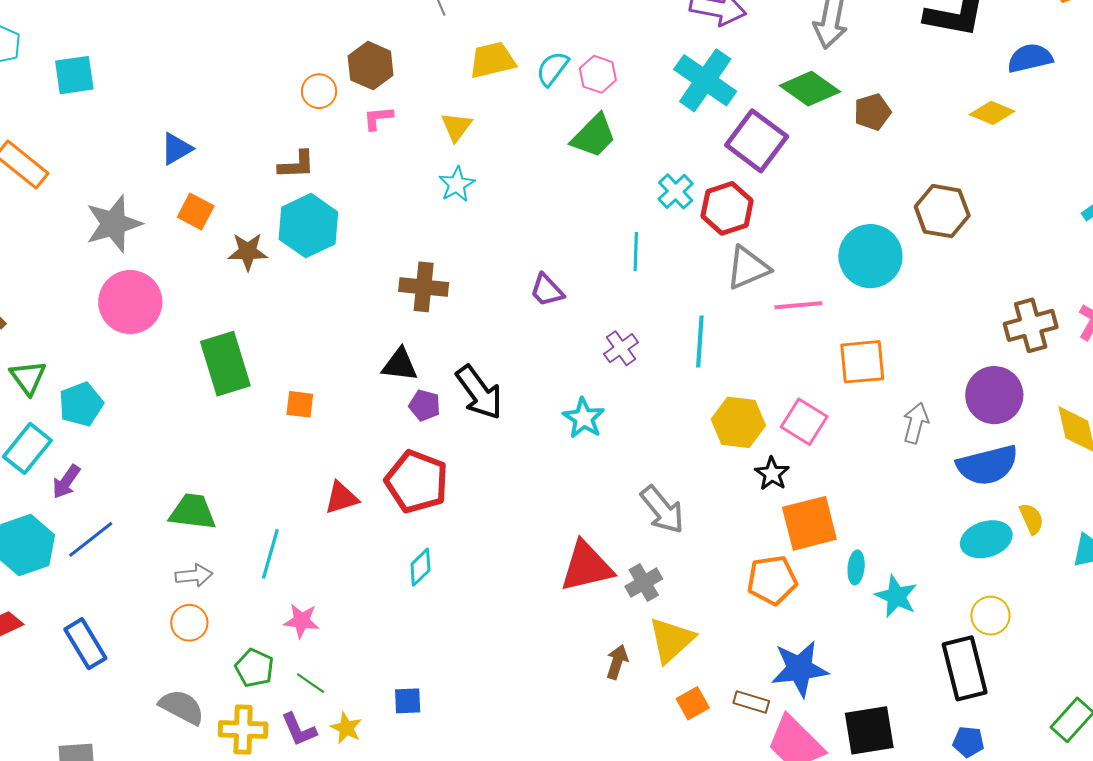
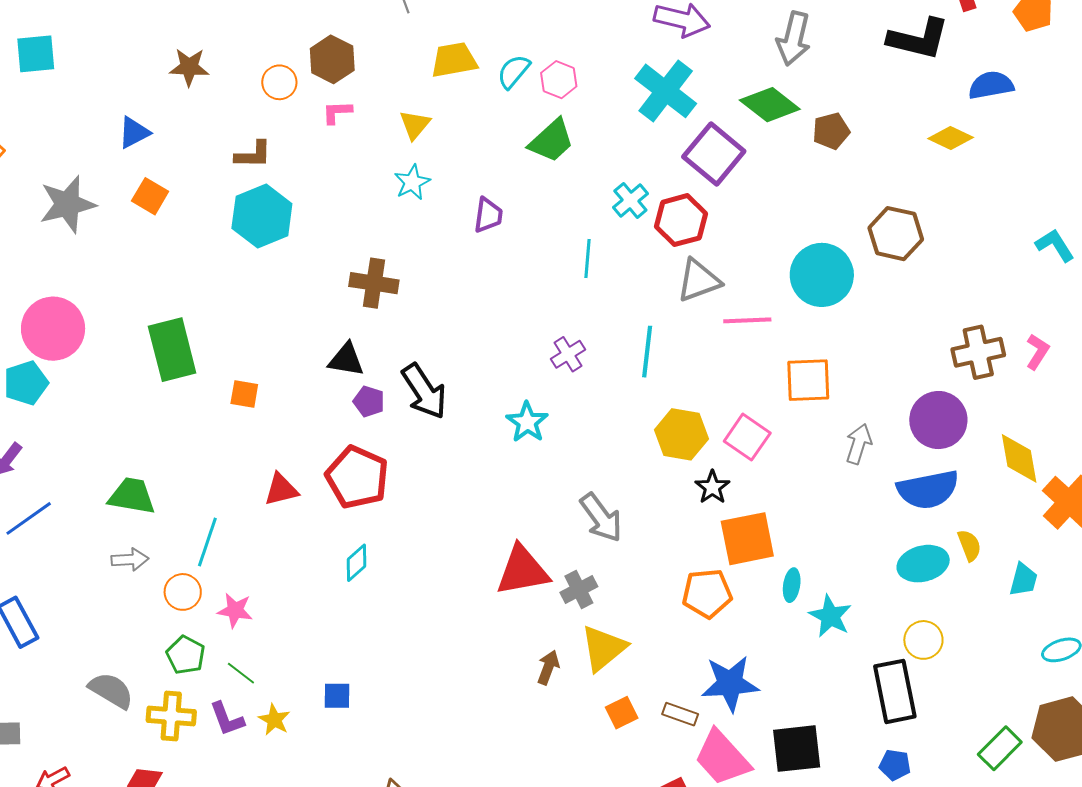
brown star: (248, 252) -> (189, 67), moved
purple trapezoid: (547, 290) -> (488, 215), moved, turned -132
pink circle: (130, 302) -> (53, 329), moved
orange circle: (189, 623) -> (183, 592), moved

